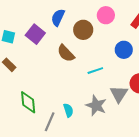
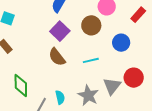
brown circle: (83, 30) -> (91, 25), moved
purple square: (35, 34) -> (60, 31), moved
brown semicircle: (66, 53) -> (57, 57), moved

